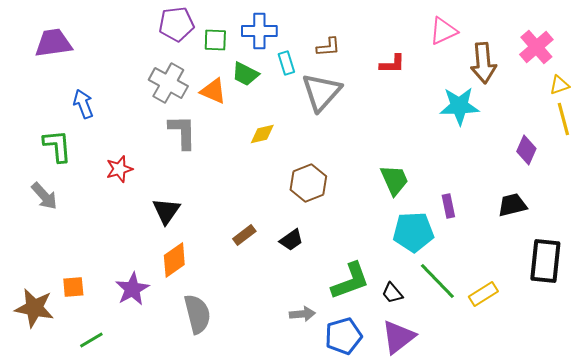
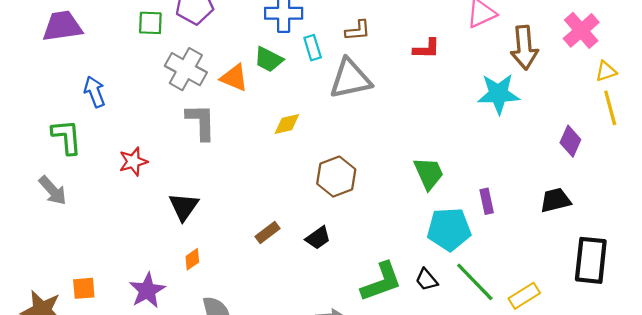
green square: (215, 40) -> (150, 23), moved
gray triangle: (321, 92) -> (350, 79), turned 36
orange diamond: (174, 260) -> (192, 259), size x0.6
black trapezoid: (392, 293) -> (426, 280), moved

